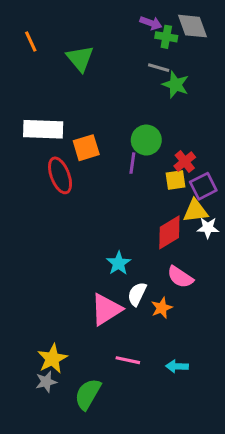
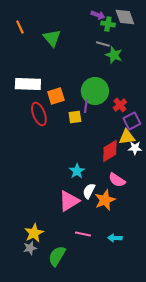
green circle: (146, 140) -> (95, 91), size x1.4
yellow square: (176, 180) -> (75, 117), moved
orange star: (162, 308) -> (105, 200), size x1.5

